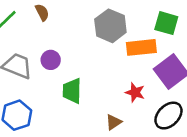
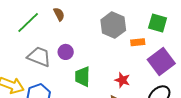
orange rectangle: (141, 47) -> (138, 42), size x0.6
red star: (135, 92) -> (122, 80), moved

